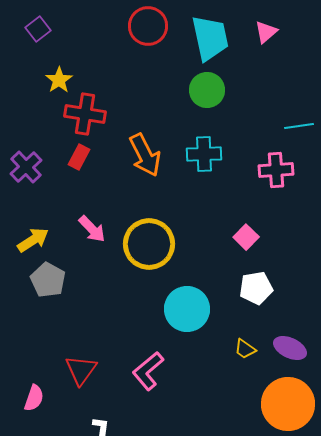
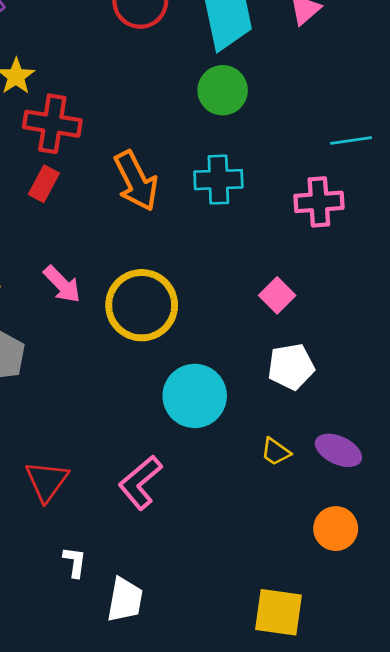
orange circle: (288, 404) -> (336, 529), size x0.6

